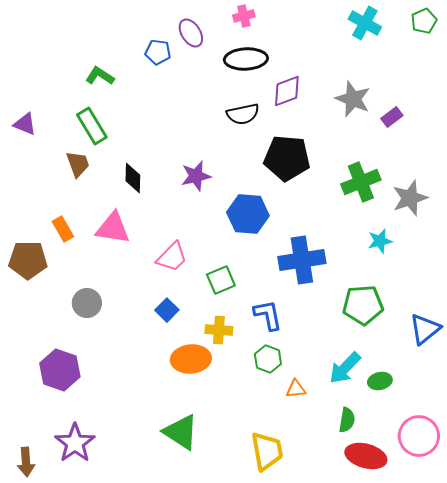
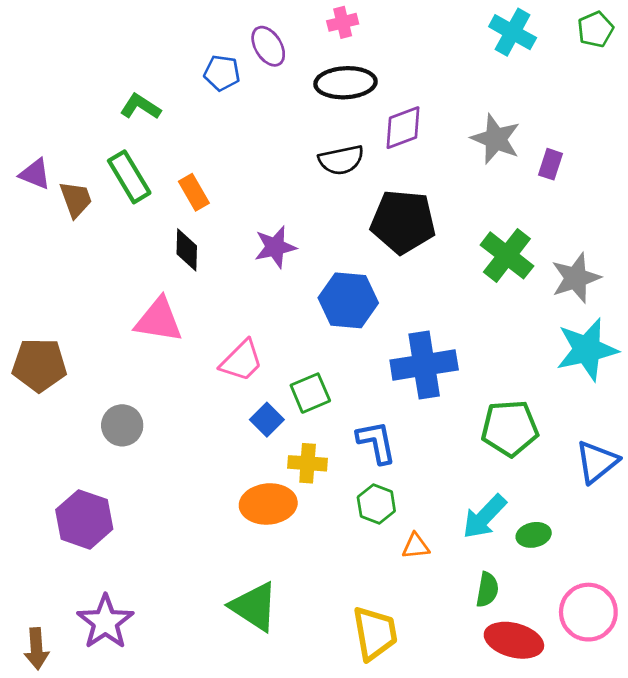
purple rectangle: (392, 117) -> (550, 164), turned -35
brown trapezoid: (78, 164) -> (76, 199), moved
green cross: (361, 182) -> (507, 255), turned -30
orange rectangle: (63, 229) -> (194, 192), moved
cyan star: (380, 241) -> (587, 350), moved, size x1.8
blue square: (167, 310) -> (267, 420), moved

